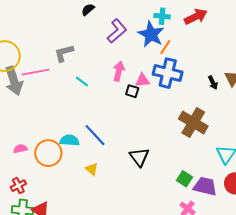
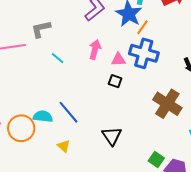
black square: (132, 91) -> (115, 81), moved

